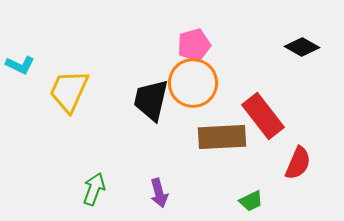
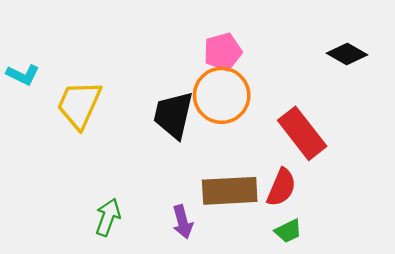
brown rectangle: (222, 137) -> (230, 191), moved
red semicircle: (298, 163) -> (281, 187), moved

